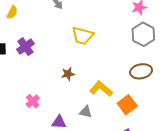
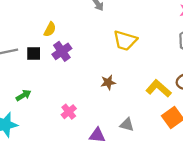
yellow semicircle: (12, 12) -> (50, 29), moved
yellow L-shape: (101, 89) -> (158, 88), moved

